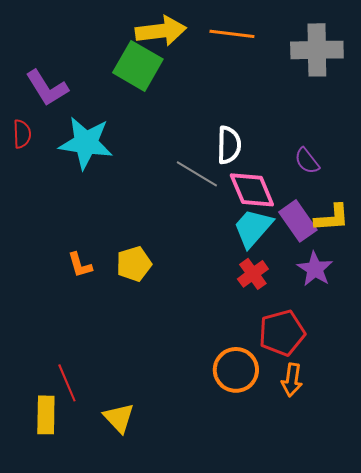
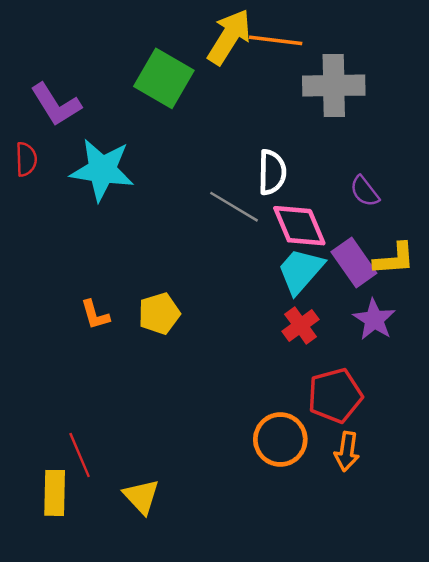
yellow arrow: (161, 31) -> (229, 37), moved, turned -51
gray cross: (317, 50) -> (334, 86), moved

